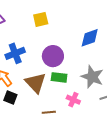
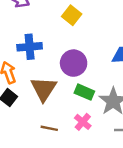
yellow square: (41, 19) -> (72, 15), turned 35
green rectangle: (59, 77) -> (84, 92), moved

